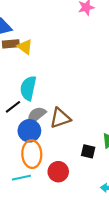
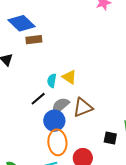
yellow triangle: (25, 47) -> (69, 77), moved
cyan semicircle: (28, 88) -> (52, 81), size x0.6

